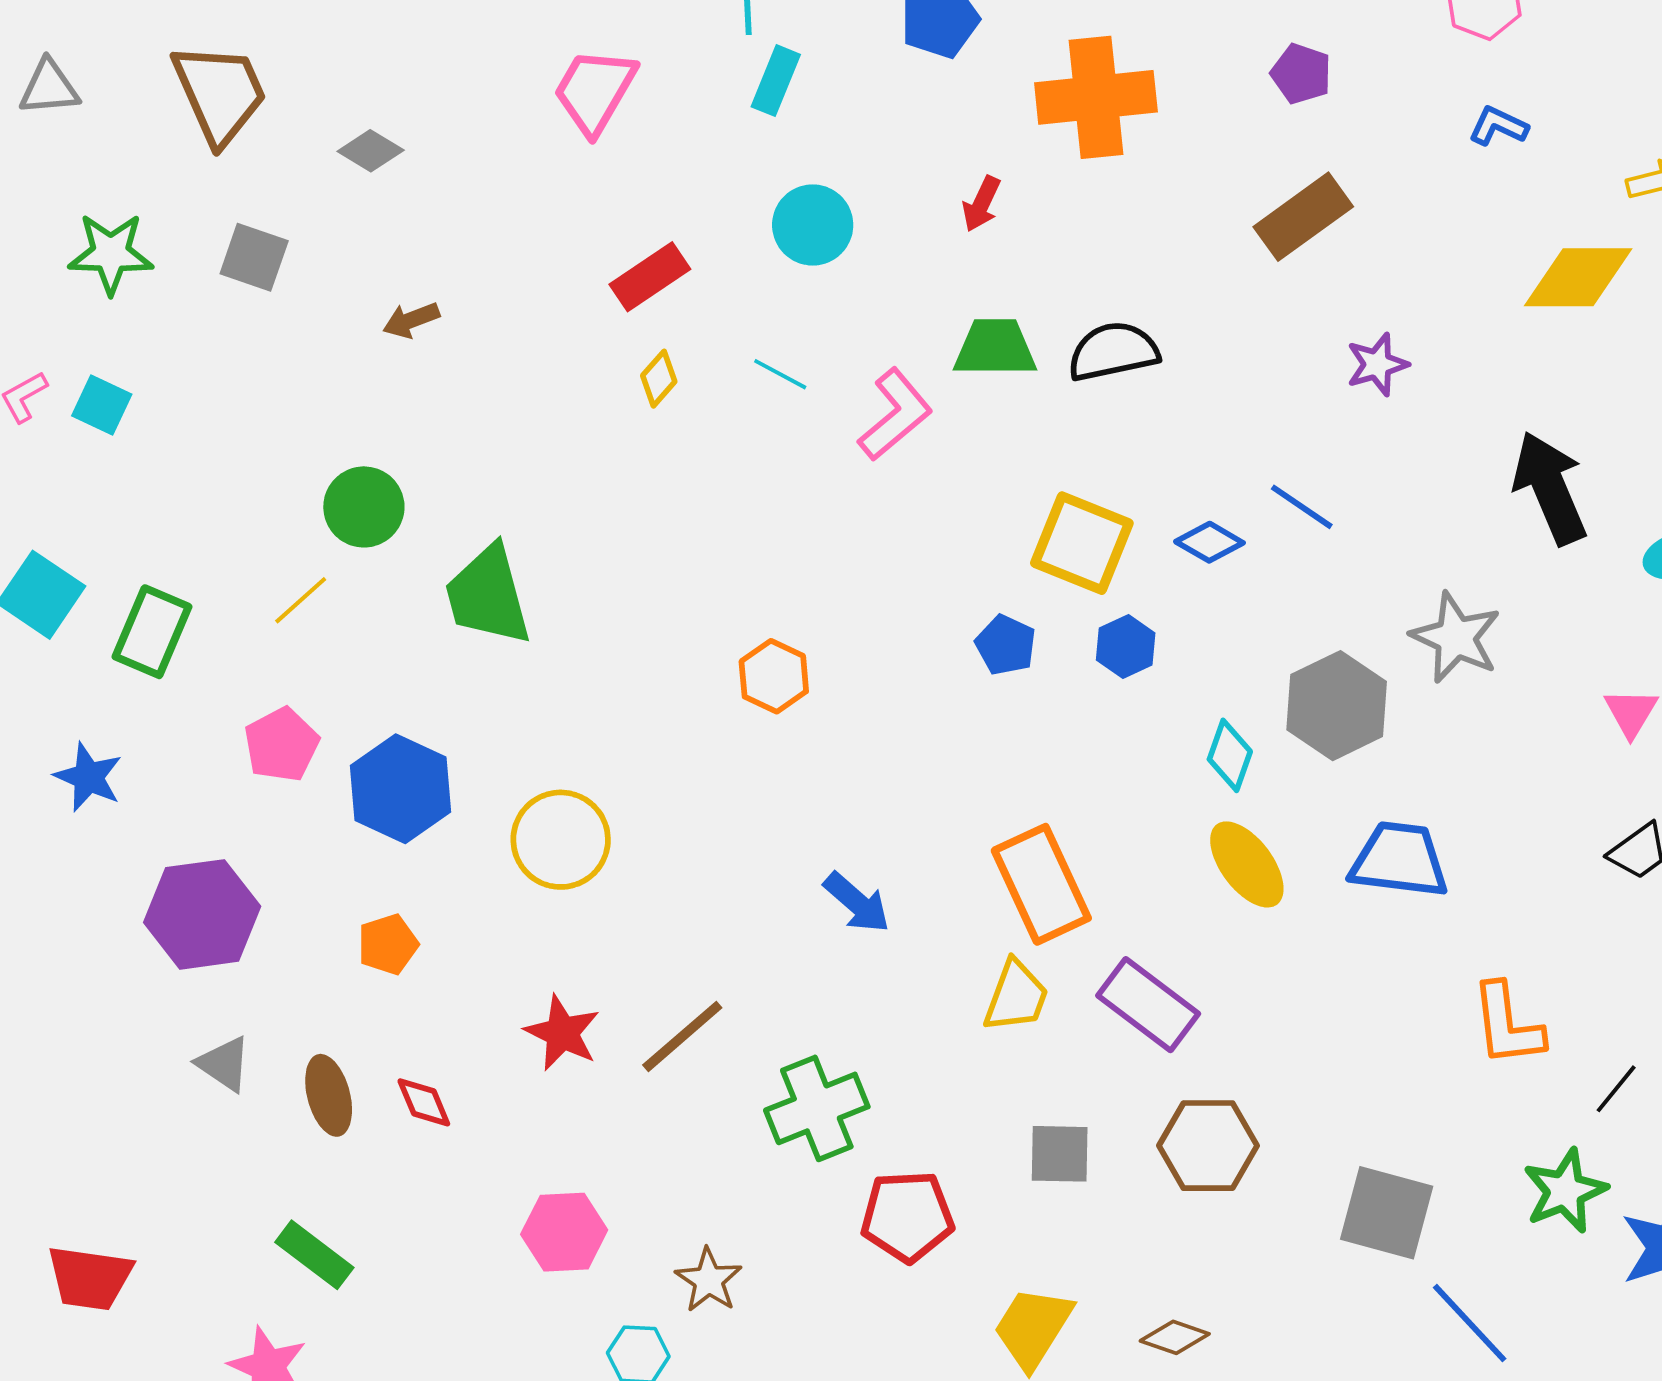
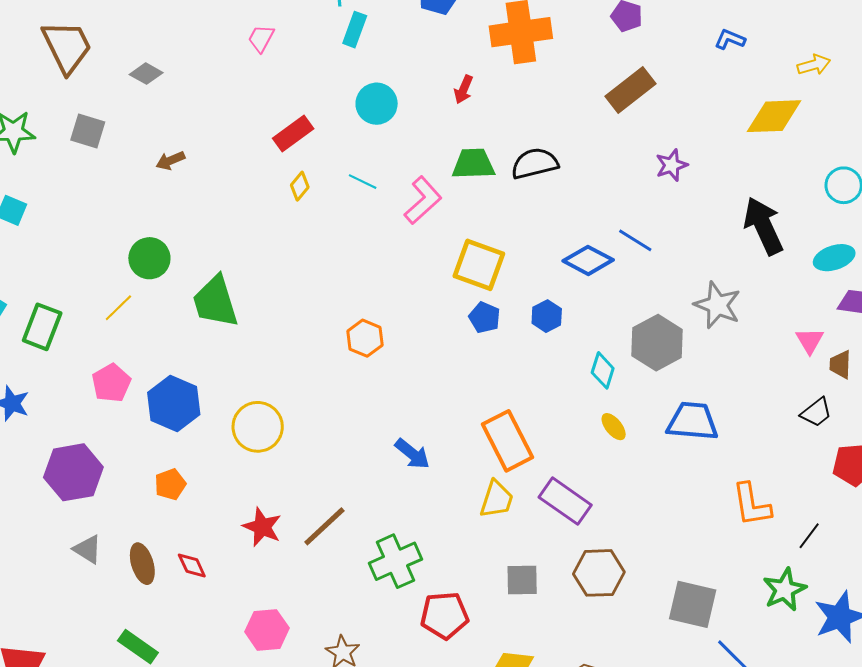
pink trapezoid: (595, 91) -> (261, 38), size x0.6
blue diamond: (1209, 542) -> (588, 260), size x1.4
yellow square: (1082, 543) -> (479, 265), moved
yellow ellipse: (1247, 864) -> (614, 427), size x0.6

